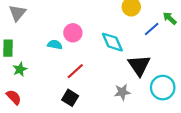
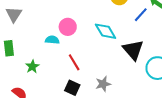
green star: (20, 69) -> (32, 67), moved
red line: (75, 71) -> (74, 62), turned -72
gray star: (122, 92) -> (103, 84), moved

